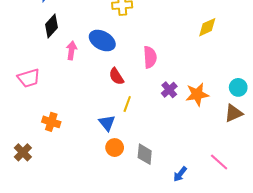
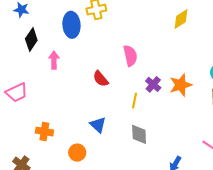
blue ellipse: (102, 41) -> (71, 25), moved, turned 65
yellow line: (127, 104) -> (135, 101), moved
orange circle: (115, 148) -> (77, 153), moved
gray diamond: (145, 154) -> (139, 134), moved

